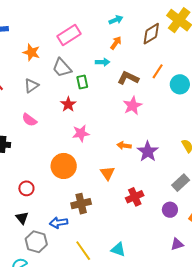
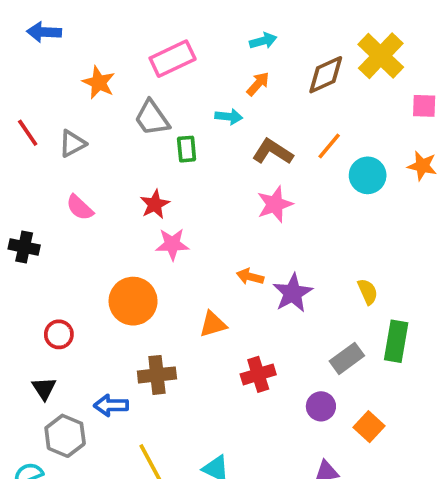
gray triangle: (31, 86) -> (72, 144), moved
red star: (68, 104) -> (155, 204), moved
orange triangle: (107, 173) -> (213, 324), turned 42

